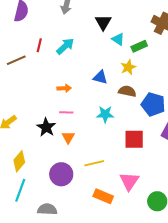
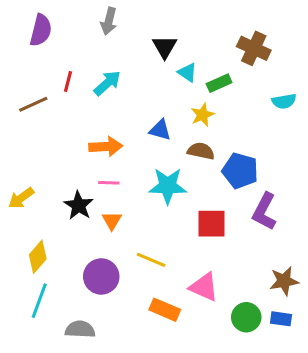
orange arrow: (64, 88) -> (106, 147), size x1.5
cyan star: (105, 114) -> (168, 186), size x1.4
yellow line: (94, 163) -> (151, 260), turned 36
pink triangle: (129, 181) -> (204, 287), turned -40

